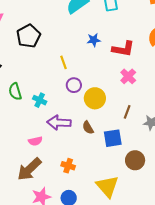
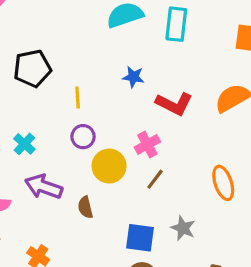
black pentagon: (28, 36) -> (32, 68), moved
pink cross: (128, 76) -> (147, 145), moved
brown line: (127, 112) -> (155, 179), moved
blue square: (113, 138) -> (140, 238), moved

